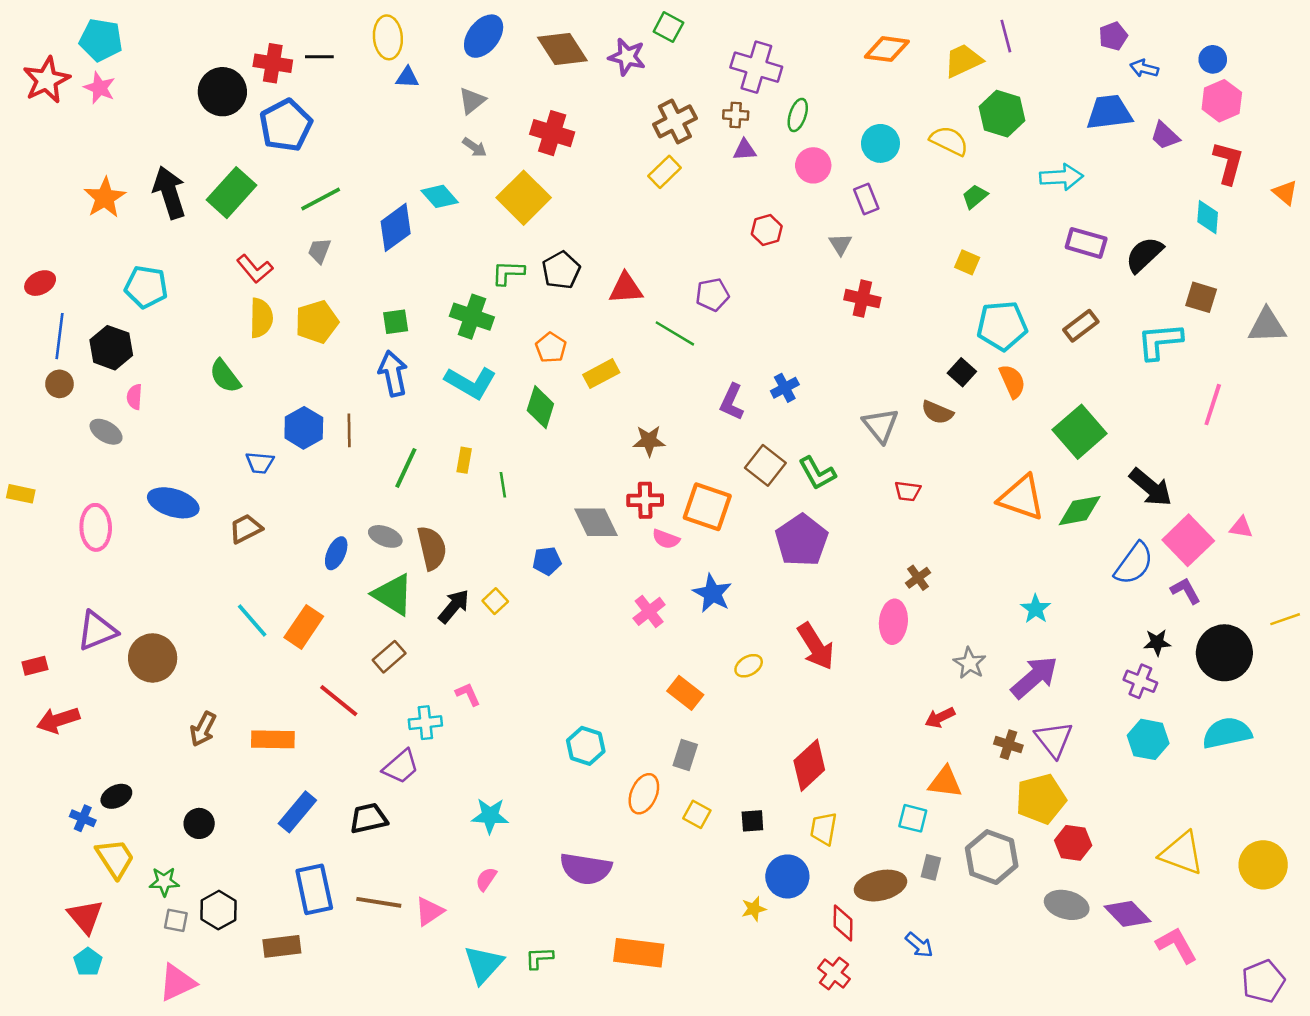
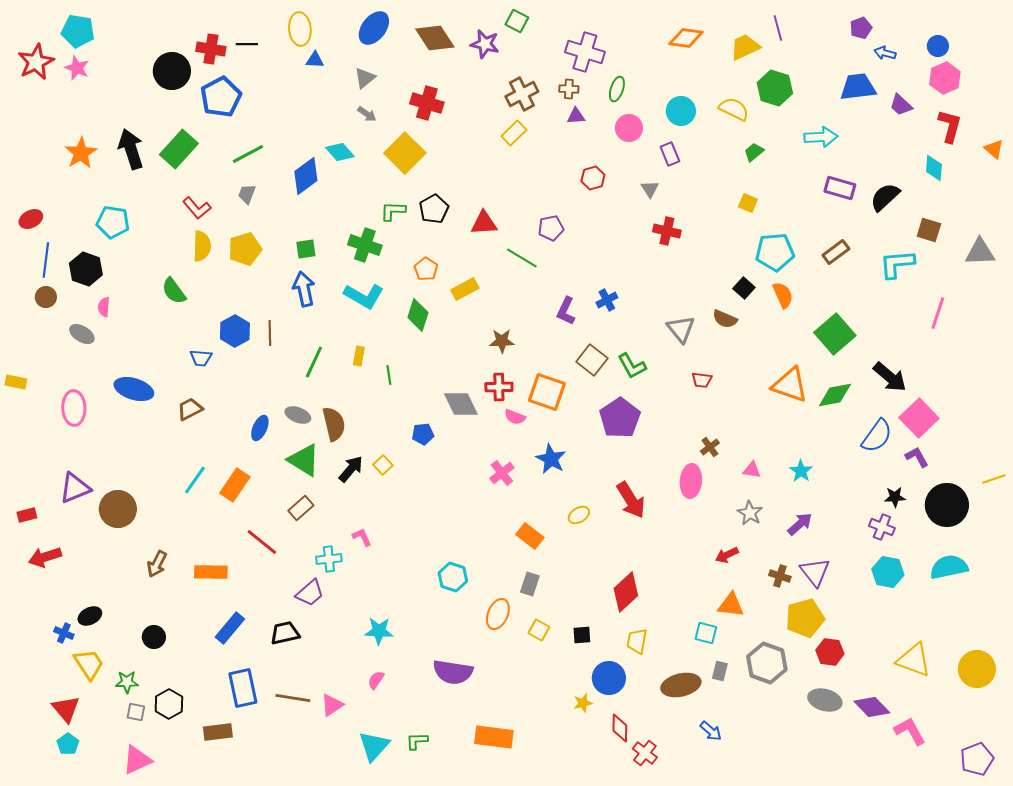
pink triangle: (1241, 527) -> (752, 470), moved
cyan line: (252, 620) -> (195, 480), turned 76
purple arrow: (1034, 677) -> (800, 524), size x0.7
red diamond: (843, 923) -> (620, 728), moved

